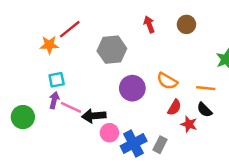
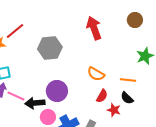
red arrow: (149, 24) -> (94, 28), moved, size x1.6
brown circle: (186, 24) -> (135, 20), moved
purple circle: (132, 88) -> (57, 91), moved

